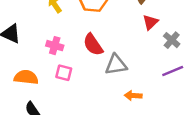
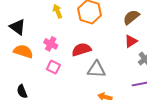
red semicircle: (93, 45) -> (81, 50), turned 96
orange semicircle: (26, 77) -> (23, 51), moved

